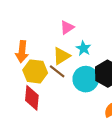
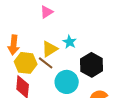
pink triangle: (67, 27) -> (47, 12), moved
cyan circle: (86, 79) -> (67, 82), moved

